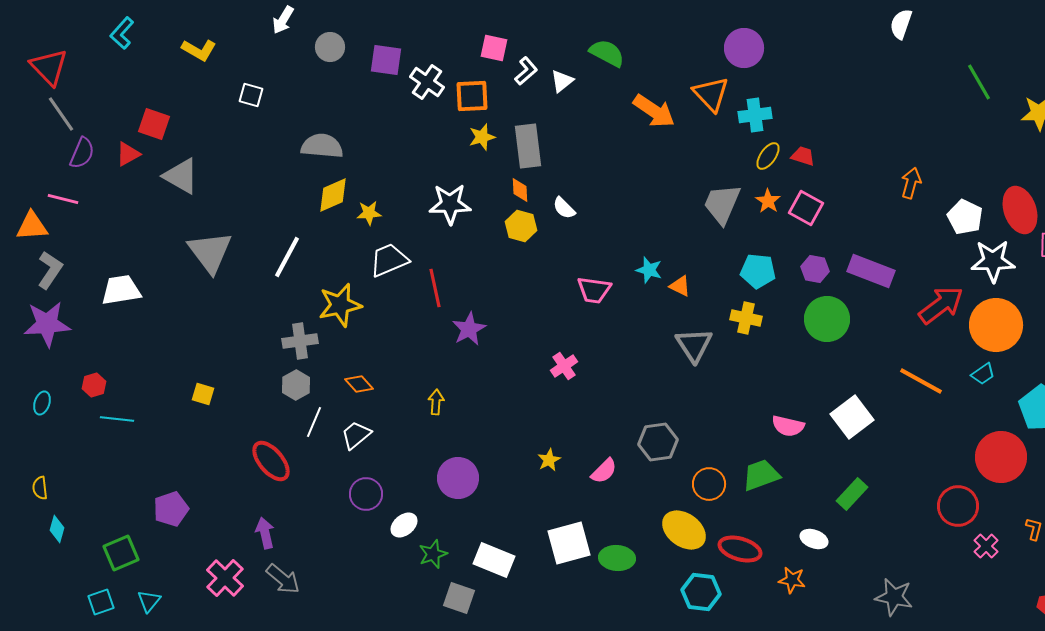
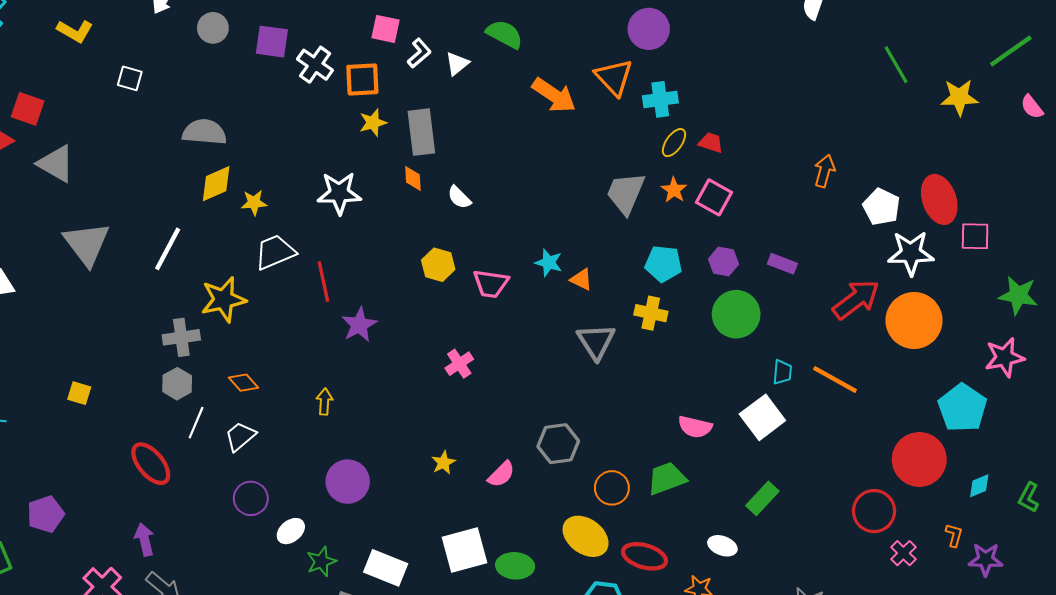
yellow hexagon: (521, 226) -> (438, 265), moved
purple rectangle: (871, 271) -> (782, 264), size x0.6
cyan trapezoid: (983, 374) -> (782, 372), moved, turned -50

